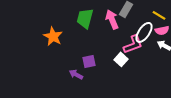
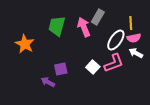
yellow line: (159, 15) -> (131, 23), turned 56
pink L-shape: (133, 44) -> (114, 63), moved

